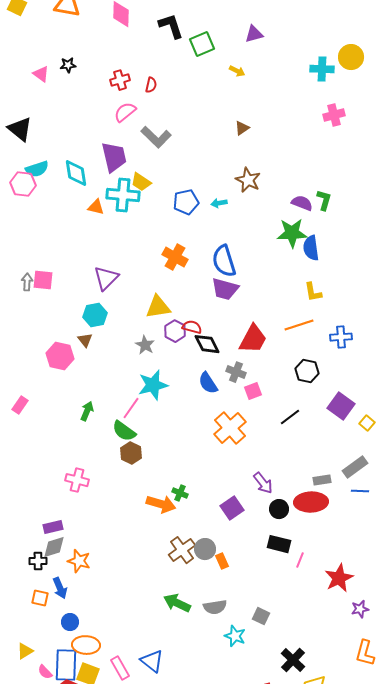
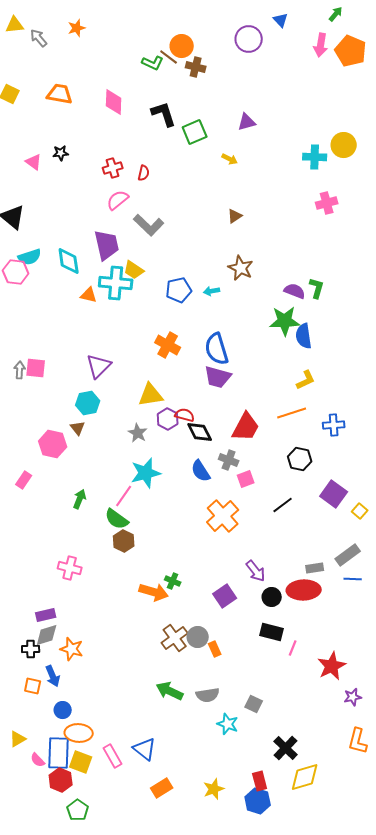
yellow L-shape: (313, 292) -> (306, 380), turned -105
pink rectangle: (20, 405) -> (24, 480), moved

